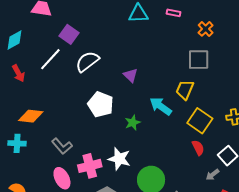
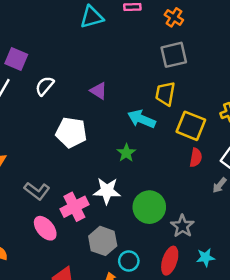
white semicircle: (87, 62) -> (45, 86), size x0.7
green star: (133, 123) -> (126, 153), moved
red semicircle: (198, 148) -> (196, 158), turned 49

